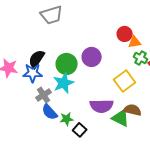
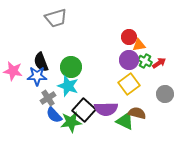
purple circle: (92, 57) -> (129, 60), moved
black semicircle: (37, 59) -> (41, 62), turned -54
cyan star: (64, 83) -> (68, 86), turned -30
green star: (67, 119) -> (71, 122), size x1.5
black square: (80, 130) -> (84, 110), moved, size x1.6

